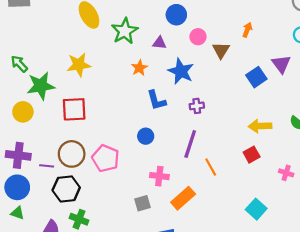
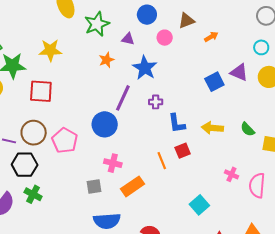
orange arrow: (247, 30) -> (211, 37), turned 32
brown triangle: (221, 50) -> (186, 21), moved, turned 30
purple triangle: (281, 64) -> (239, 72), turned -36
blue L-shape: (156, 100) -> (177, 123), moved
blue circle: (146, 136) -> (105, 124), size x1.6
purple line: (190, 144) -> (123, 98), moved
red square: (252, 155) -> (183, 151), moved

